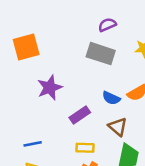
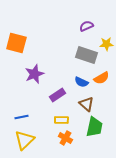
purple semicircle: (107, 25) -> (86, 26), moved
orange square: (26, 47) -> (16, 43), turned 30
gray rectangle: (101, 54) -> (86, 55), moved

